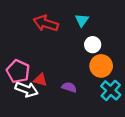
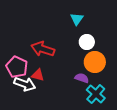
red arrow: (46, 23) -> (43, 49), moved
purple semicircle: (69, 87) -> (82, 78), moved
cyan cross: (111, 90) -> (96, 94), moved

